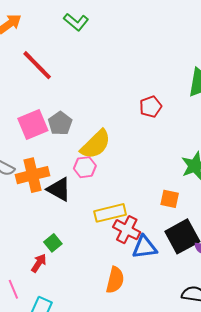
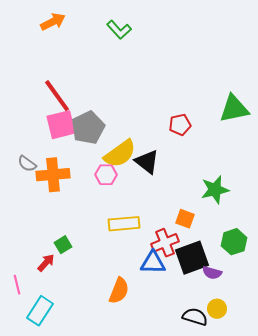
red line: (37, 65) -> (57, 96), moved
gray pentagon: (60, 123) -> (88, 128), size x1.4
black triangle: (59, 189) -> (147, 162), moved
red cross: (127, 230) -> (165, 243), moved, turned 32

